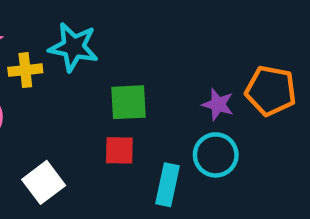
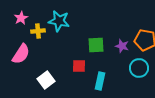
green square: (129, 102) -> (96, 45), moved
cyan circle: (216, 155) -> (139, 68), moved

